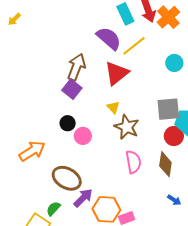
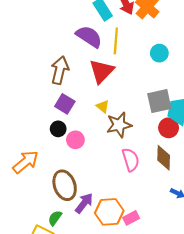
yellow line: (134, 46) -> (116, 41), turned -40
purple square: (72, 89) -> (65, 104), moved
brown star: (127, 127) -> (119, 125), turned -30
brown ellipse: (67, 178) -> (65, 185), turned 48

